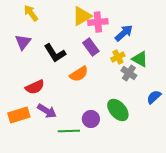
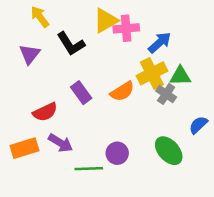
purple rectangle: (91, 47) -> (81, 93), moved
black L-shape: (55, 53) -> (71, 44), moved
yellow cross: (118, 57) -> (152, 73), size x1.6
green triangle: (140, 59) -> (180, 76), turned -30
orange semicircle: (79, 74) -> (122, 91), moved
green ellipse: (118, 110) -> (169, 151), moved

